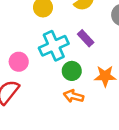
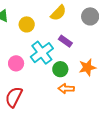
pink circle: (19, 62) -> (16, 63), moved

